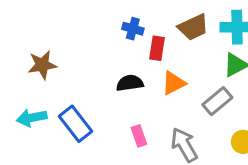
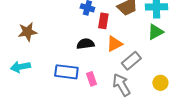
gray rectangle: (217, 101) -> (131, 61), moved
blue rectangle: (75, 124) -> (66, 72), moved, turned -45

